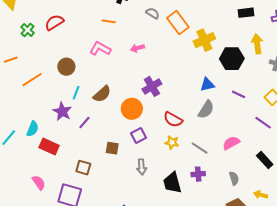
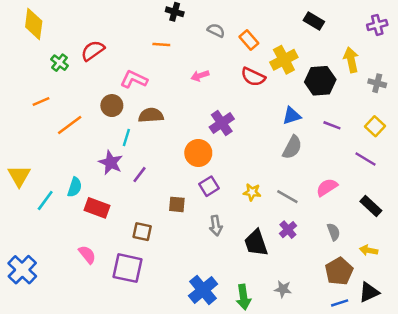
black rectangle: (246, 13) -> (314, 21), moved, turned 42
orange rectangle: (178, 23) -> (249, 40), size x0.7
pink L-shape: (100, 49) -> (134, 79), moved
brown semicircle: (102, 94) -> (151, 115), moved, turned -138
red semicircle: (173, 120) -> (253, 77), moved
purple cross: (198, 174) -> (288, 230), turned -32

